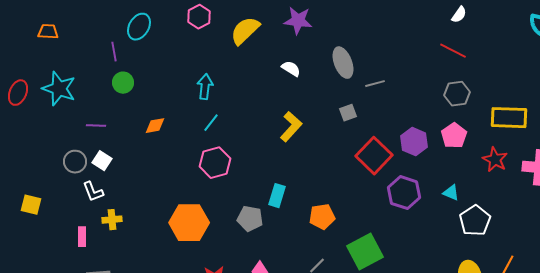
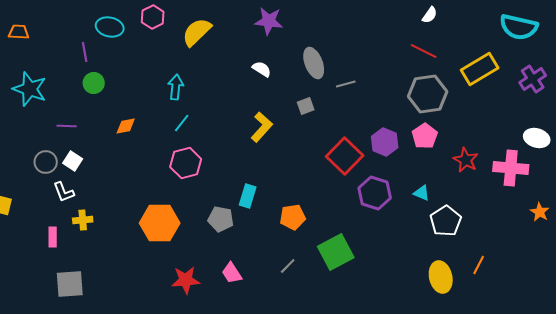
pink hexagon: (199, 17) -> (153, 17), moved
cyan ellipse: (139, 27) -> (110, 27), turned 72
yellow semicircle: (245, 31) -> (197, 32), moved
gray hexagon: (457, 94) -> (428, 94), size x1.5
gray square: (348, 113) -> (306, 106), moved
yellow rectangle: (509, 118) -> (480, 69), moved, turned -33

